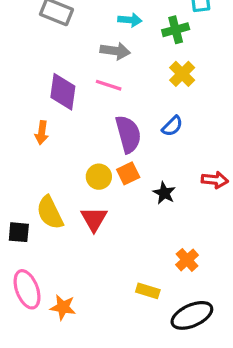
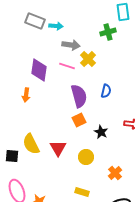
cyan arrow: (130, 20) -> (56, 26), moved
yellow cross: (182, 74) -> (88, 59), moved
blue semicircle: (172, 126) -> (106, 91), turned -32
yellow circle: (99, 177) -> (86, 157), moved
yellow rectangle: (148, 291) -> (82, 192), moved

